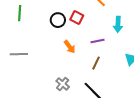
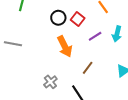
purple line: (97, 41) -> (95, 36), moved, turned -32
orange arrow: (70, 47) -> (65, 46), size x1.5

